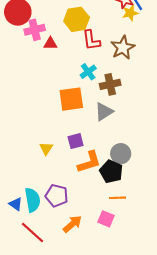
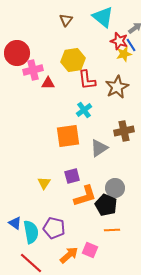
brown cross: (110, 84) -> (124, 131), moved
blue triangle: (16, 204) -> (15, 223), moved
pink square: (106, 219) -> (90, 250), moved

